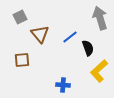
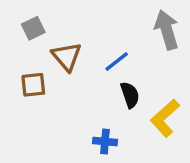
black semicircle: (88, 48) -> (130, 95), moved
brown square: (22, 60) -> (33, 85), moved

